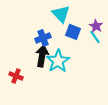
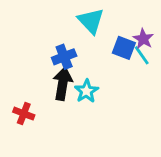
blue square: (73, 32) -> (124, 48), moved
cyan star: (58, 61) -> (86, 91), size x0.7

